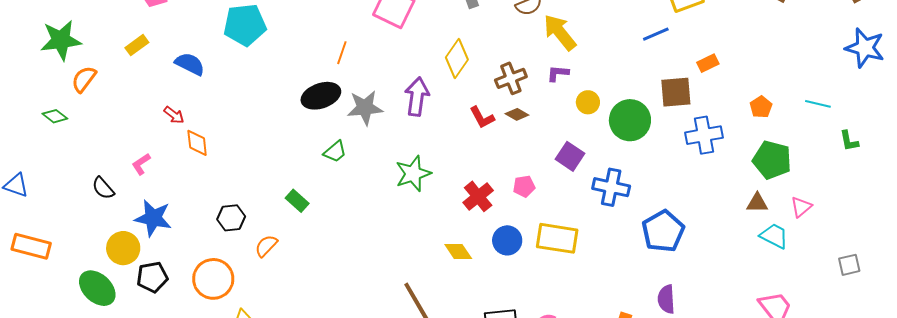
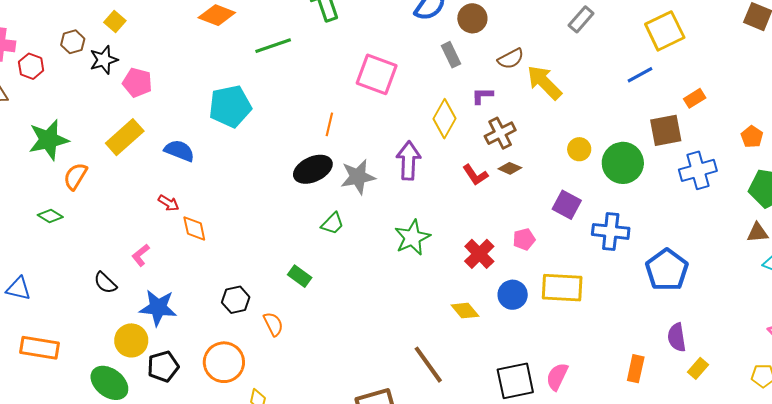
yellow rectangle: (137, 45) -> (125, 137), size x1.6
purple L-shape: (558, 73) -> (482, 96), moved
orange semicircle: (266, 246) -> (273, 324), turned 115

